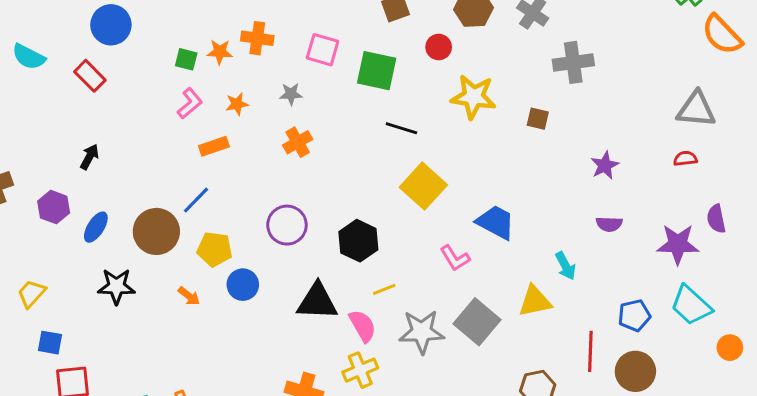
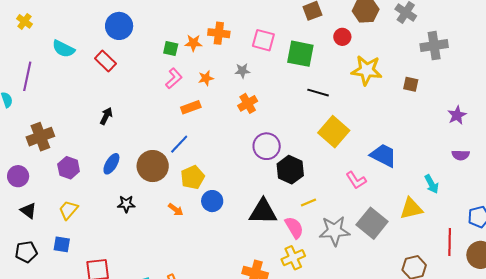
purple hexagon: (54, 207) -> (69, 168), moved
purple circle: (287, 225) -> (267, 146), moved
yellow pentagon: (215, 249) -> (193, 177), turned -30
black star: (116, 286) -> (126, 204), size x0.7
blue square: (50, 343) -> (62, 244), moved

